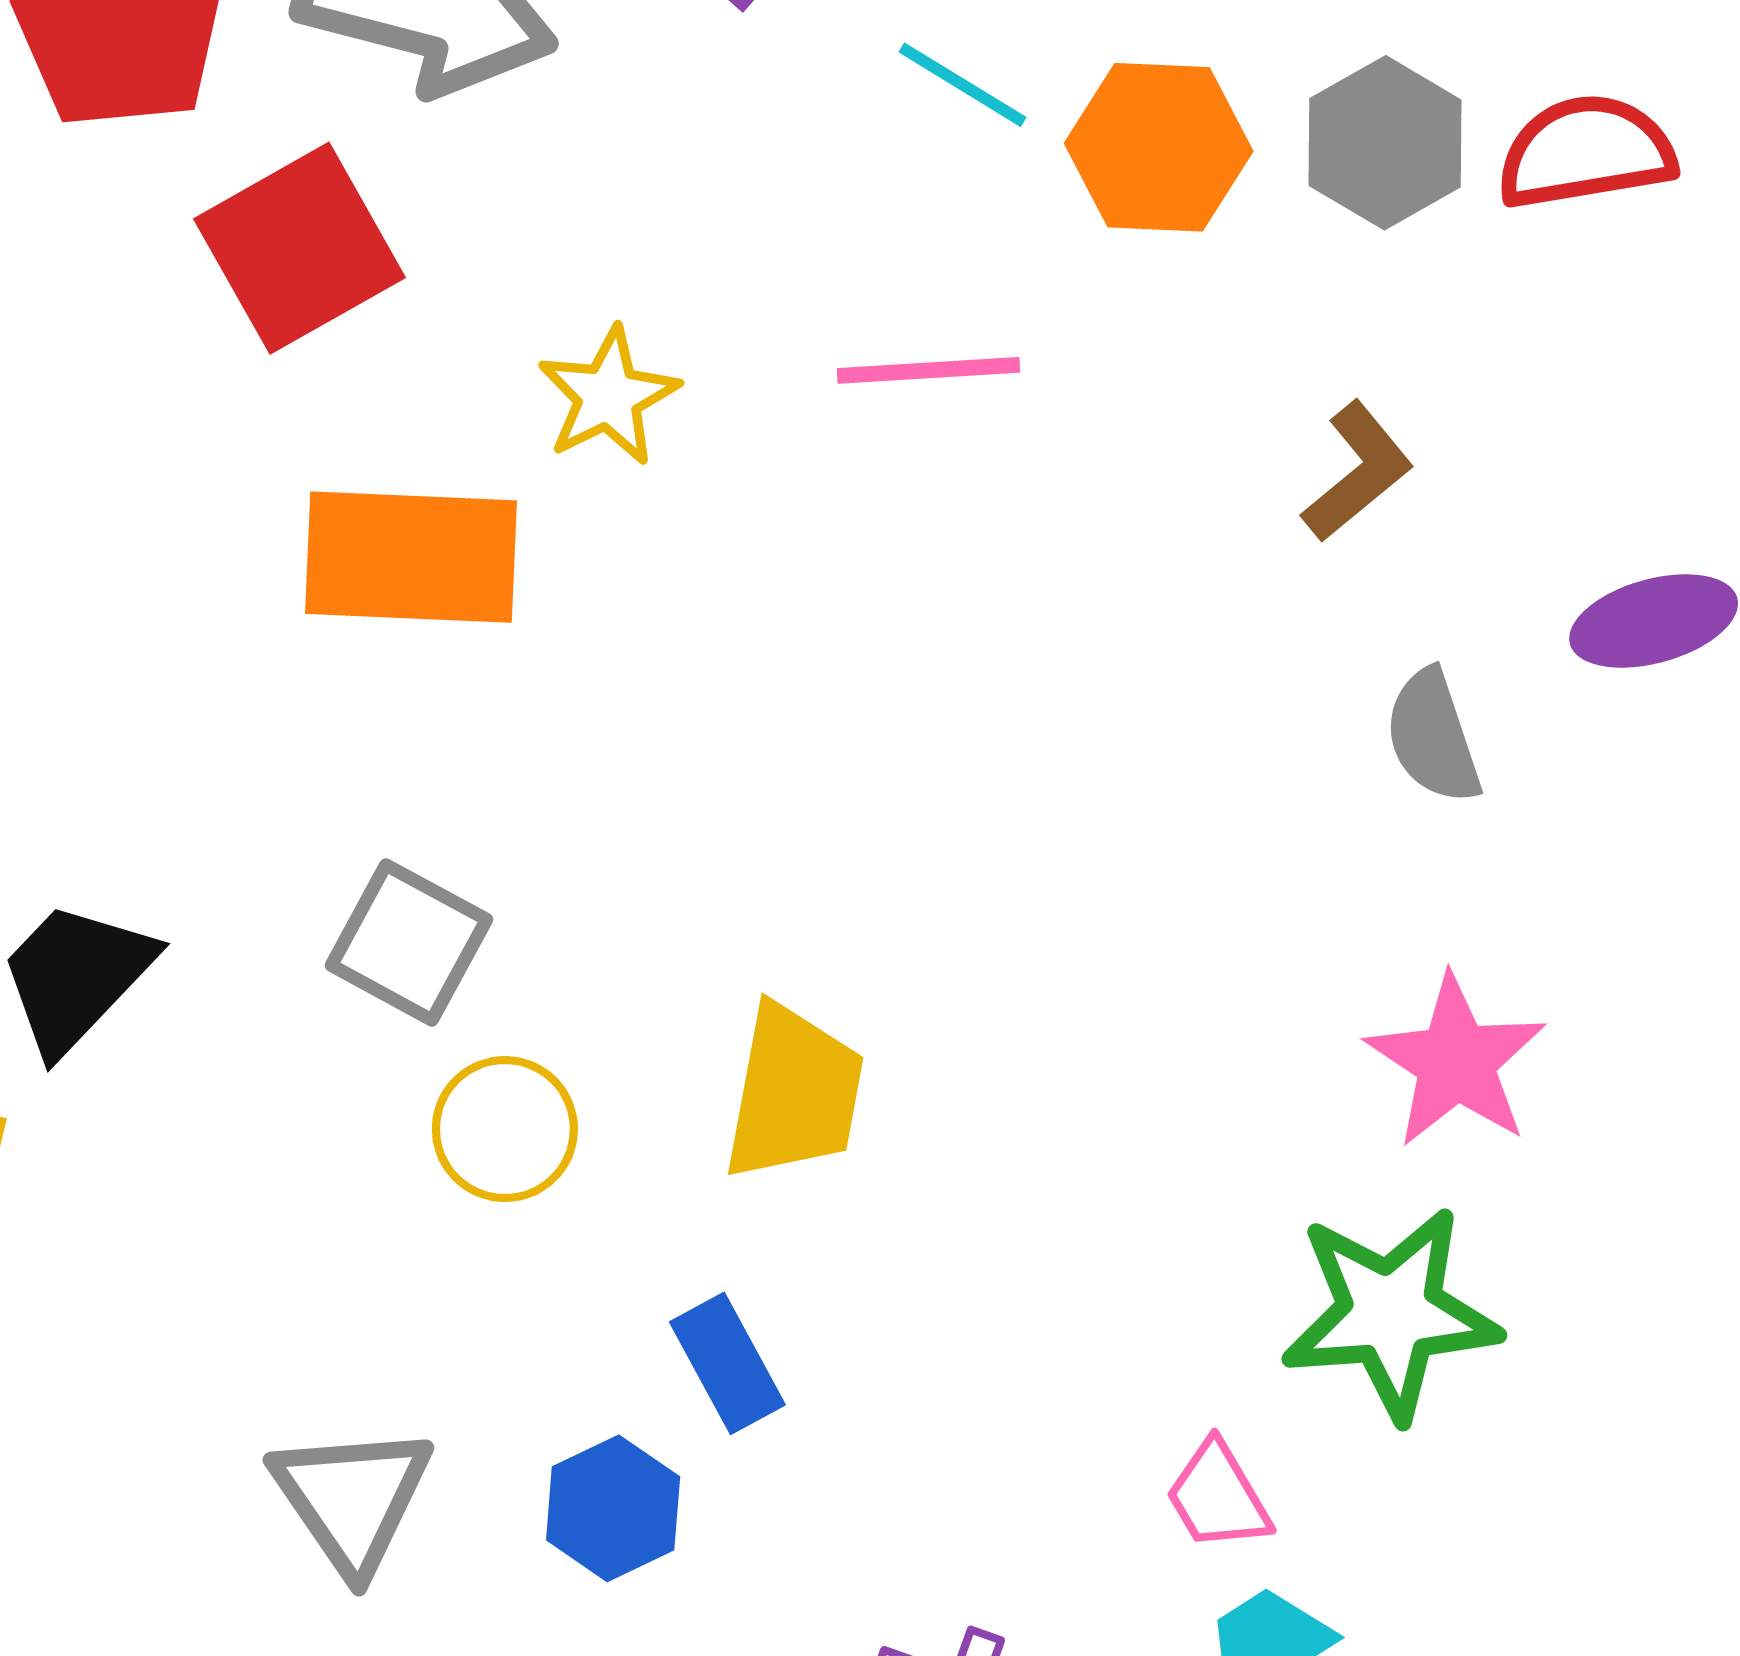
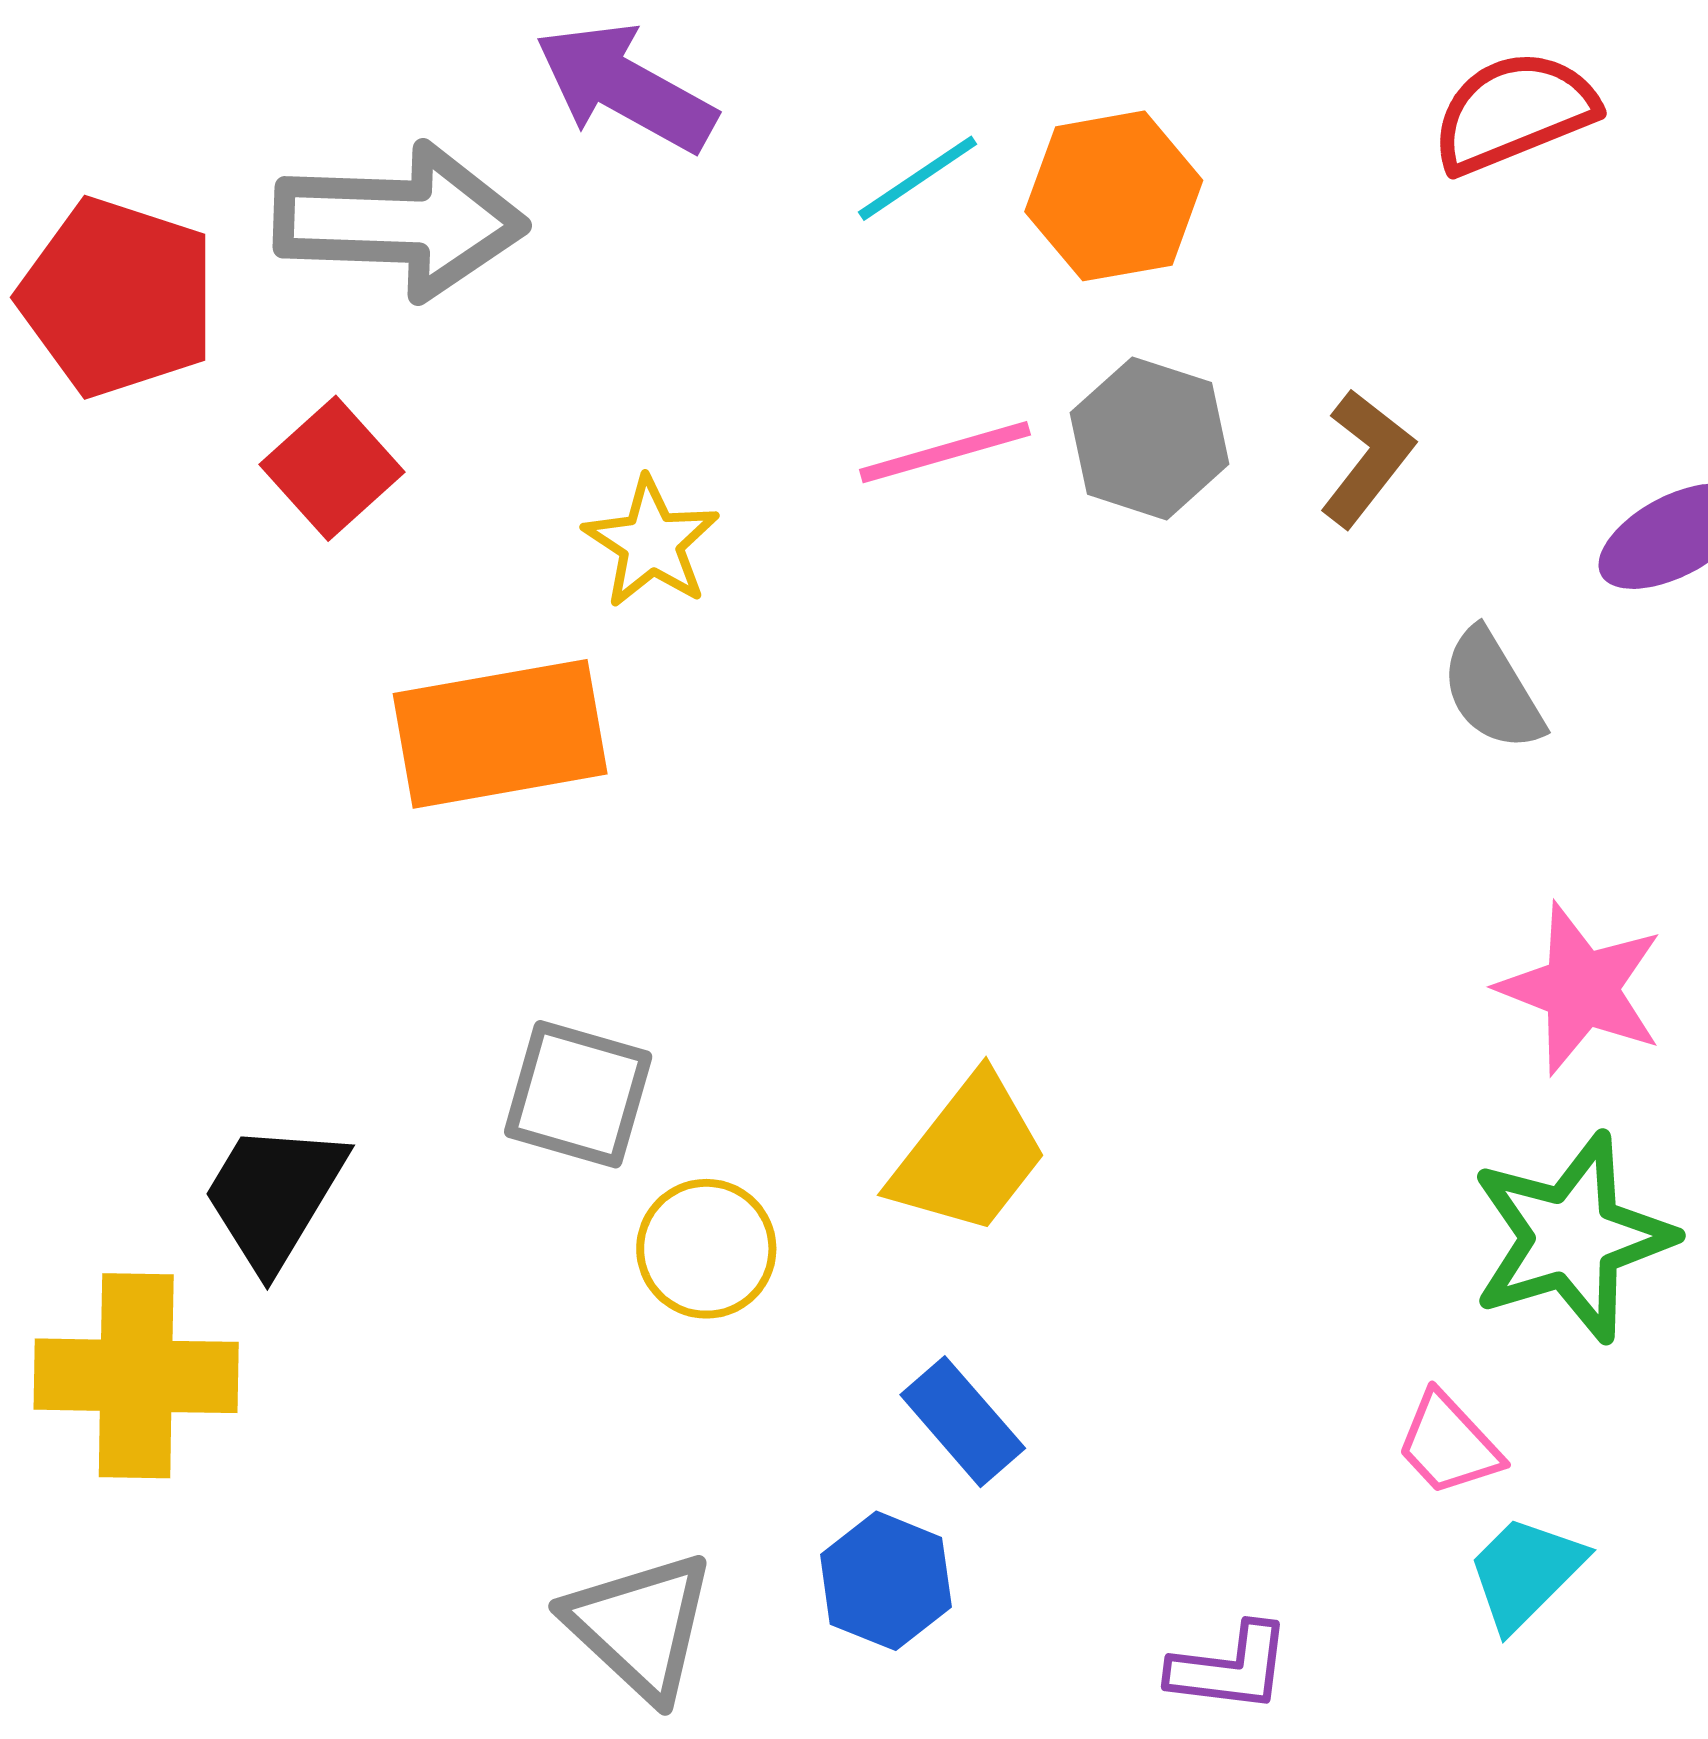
cyan line: (963, 85) -> (918, 178), turned -53
gray hexagon: (1385, 143) -> (1150, 438), moved
red square: (300, 248) -> (332, 468), size x0.7
yellow trapezoid: (794, 1093) -> (969, 1155), turned 40

